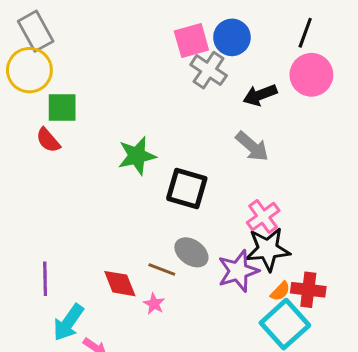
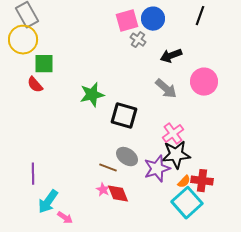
gray cross: (209, 70) -> (138, 40), size x0.7
pink circle: (311, 75) -> (204, 82), moved
red diamond: (120, 284) -> (118, 194), moved

